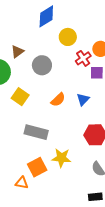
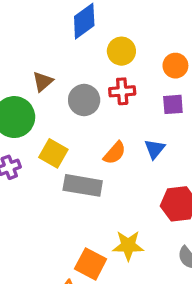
red cross: (83, 58) -> (122, 91), moved, turned 35
gray rectangle: (36, 132) -> (83, 185), moved
orange square: (37, 167) -> (91, 264), turned -30

